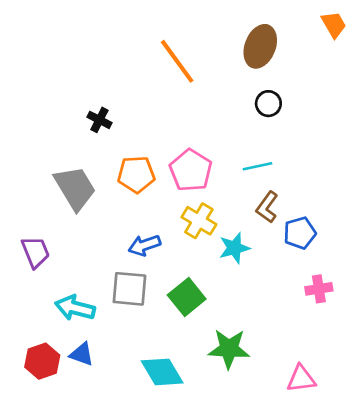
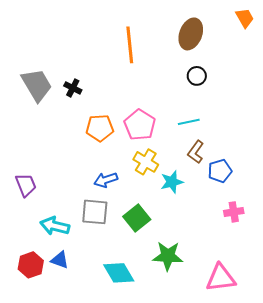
orange line: (177, 61) -> (130, 45), turned 30
gray trapezoid: (75, 188) -> (37, 85), moved
pink triangle: (301, 379) -> (221, 278), size x1.4

